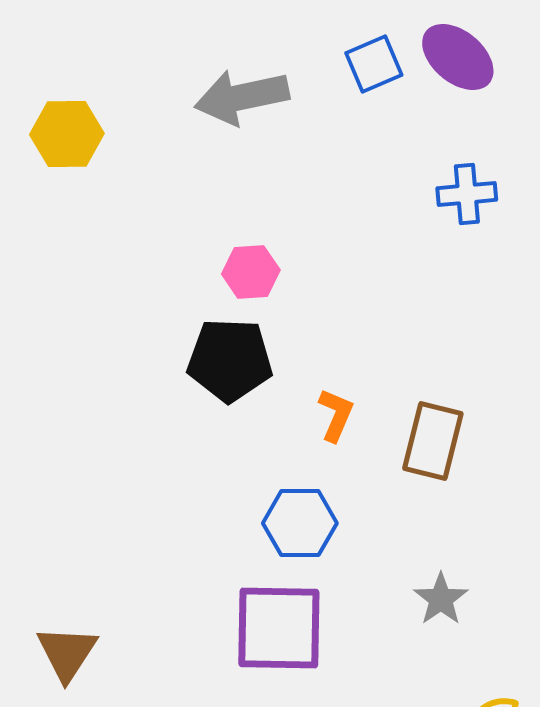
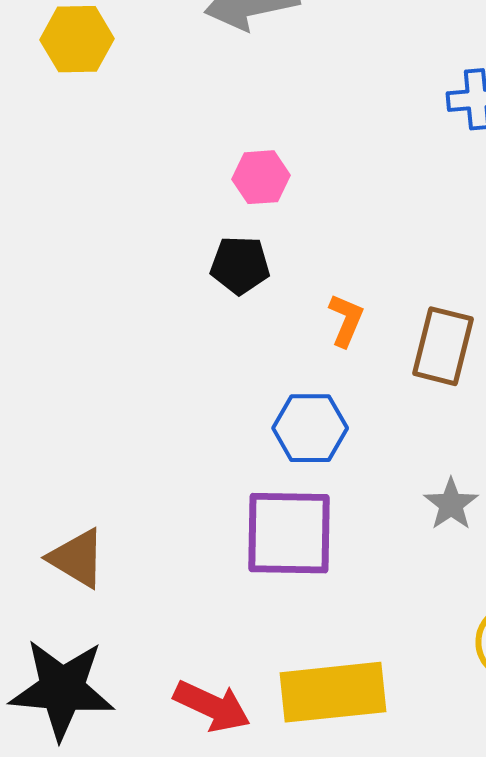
black pentagon: (230, 360) -> (240, 265), size x0.7
brown triangle: (67, 653) -> (77, 558), turned -32

